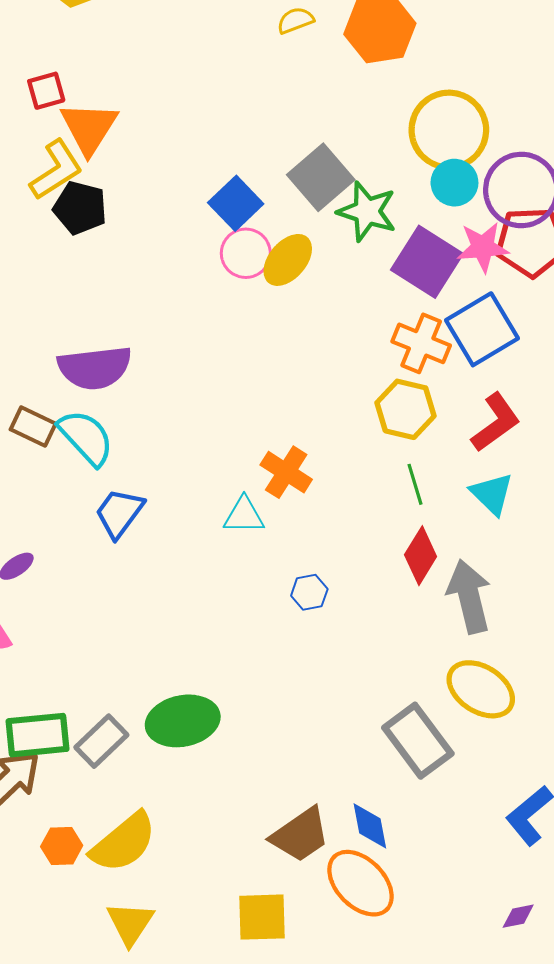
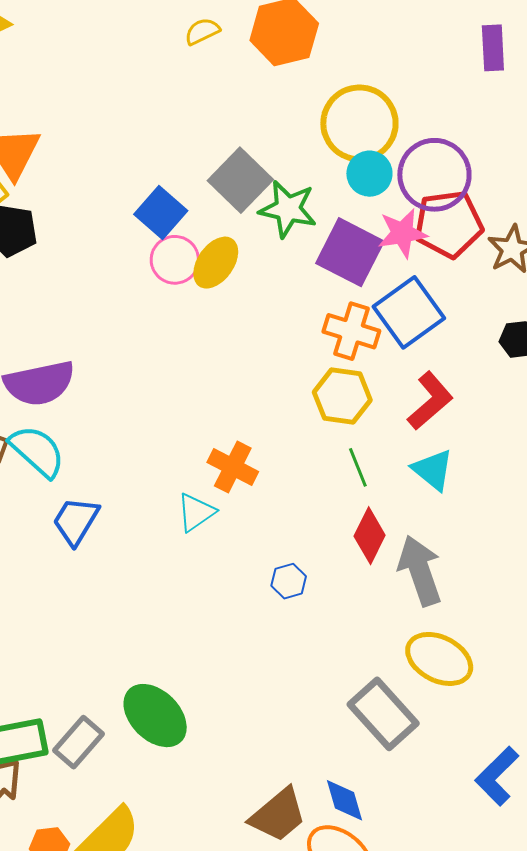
cyan triangle: (244, 515) -> (196, 512), turned -30
blue hexagon: (309, 592) -> (289, 581), moved
green ellipse: (183, 721) -> (155, 716), turned 62

